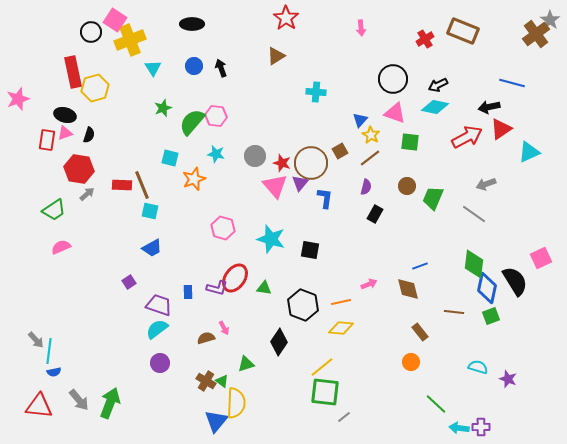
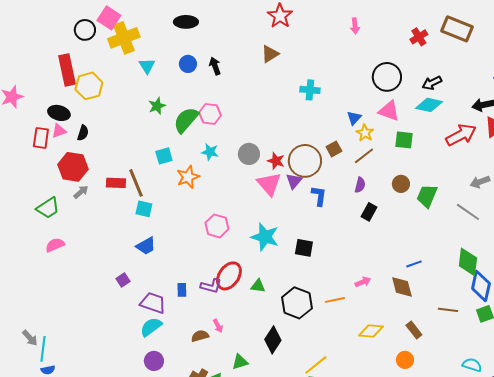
cyan square: (170, 158) -> (164, 156), turned -30
yellow diamond: (341, 328) -> (371, 331), moved

